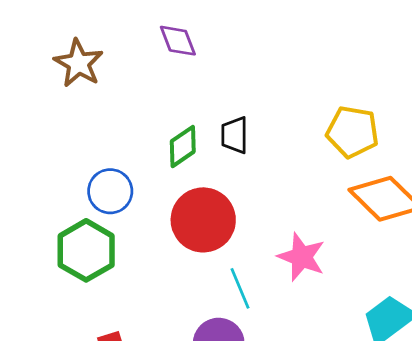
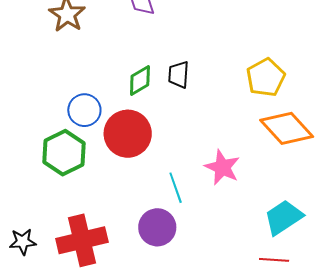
yellow pentagon: (352, 132) -> (266, 78), turned 30
red circle: (203, 220) -> (128, 134), moved

